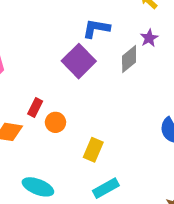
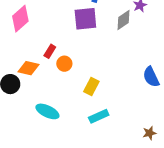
purple square: (79, 61) -> (85, 19), turned 35

